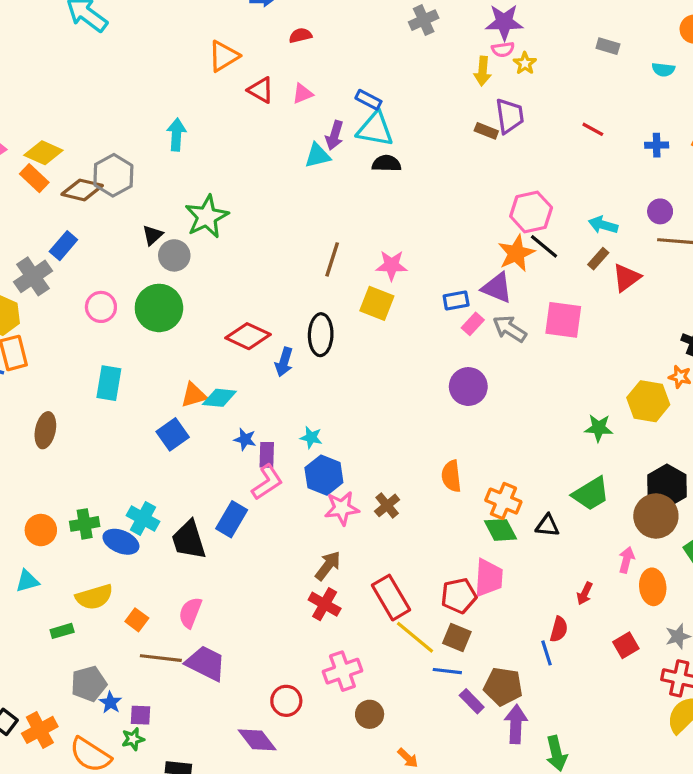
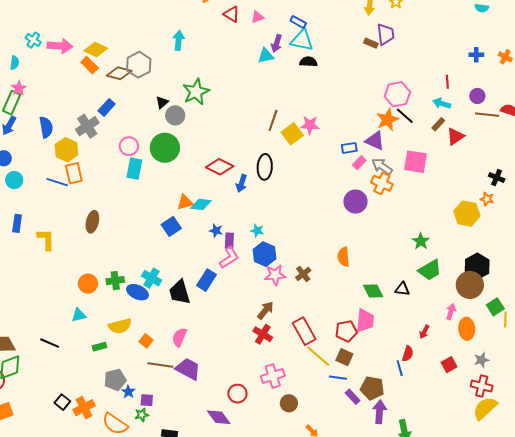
red line: (593, 129) -> (447, 82), moved, turned 56
yellow square: (377, 303) -> (292, 134), moved, turned 30
cyan rectangle: (109, 383) -> (134, 169), moved
green star: (599, 428) -> (421, 241), moved, turned 30
orange cross: (503, 501) -> (382, 183), moved

